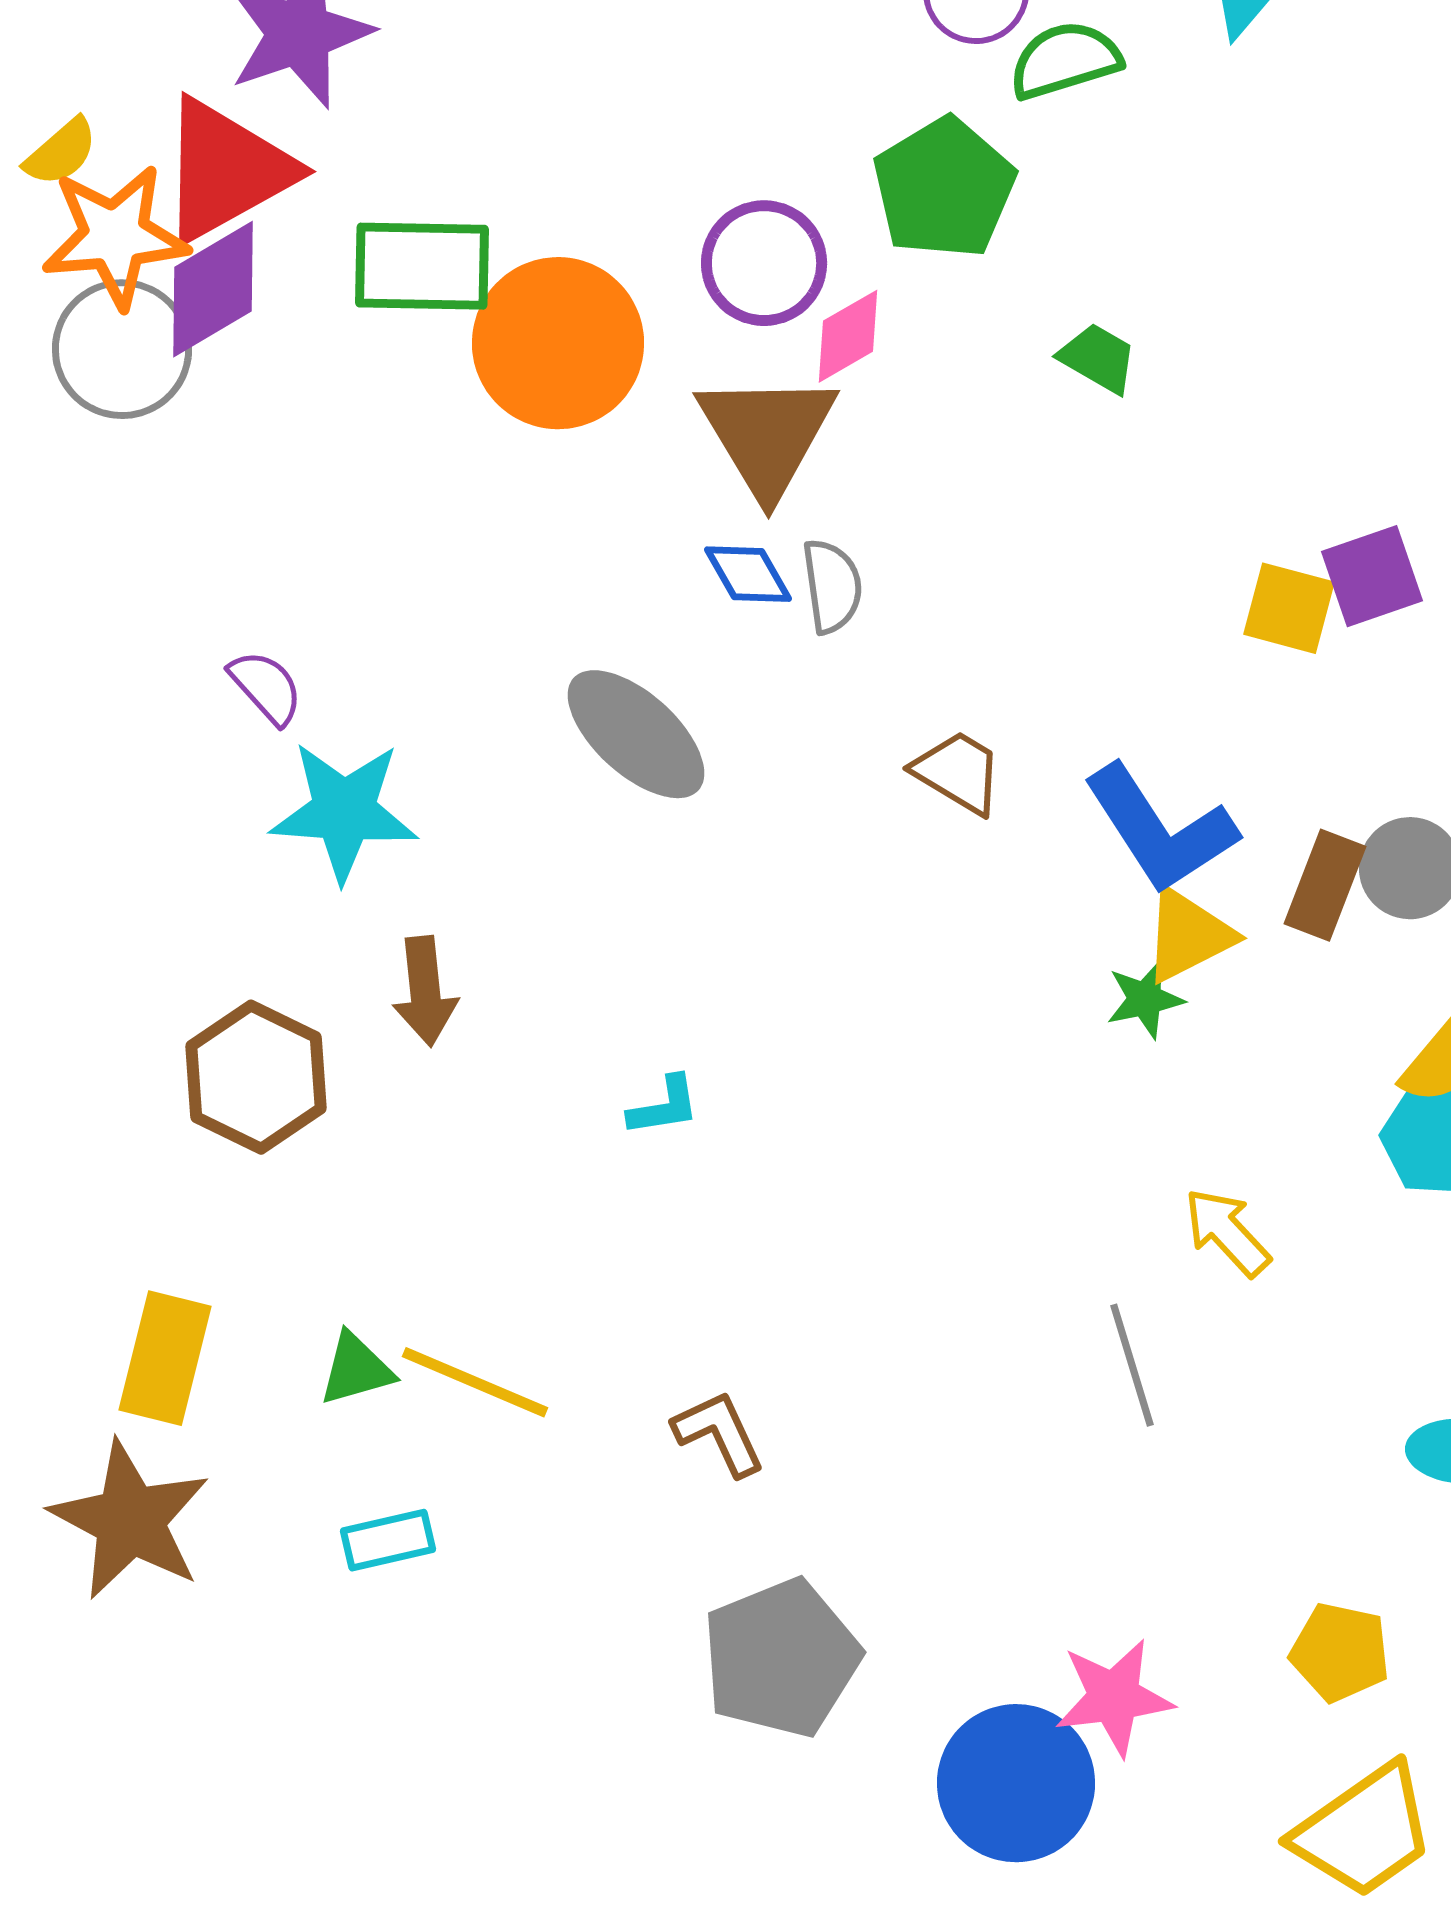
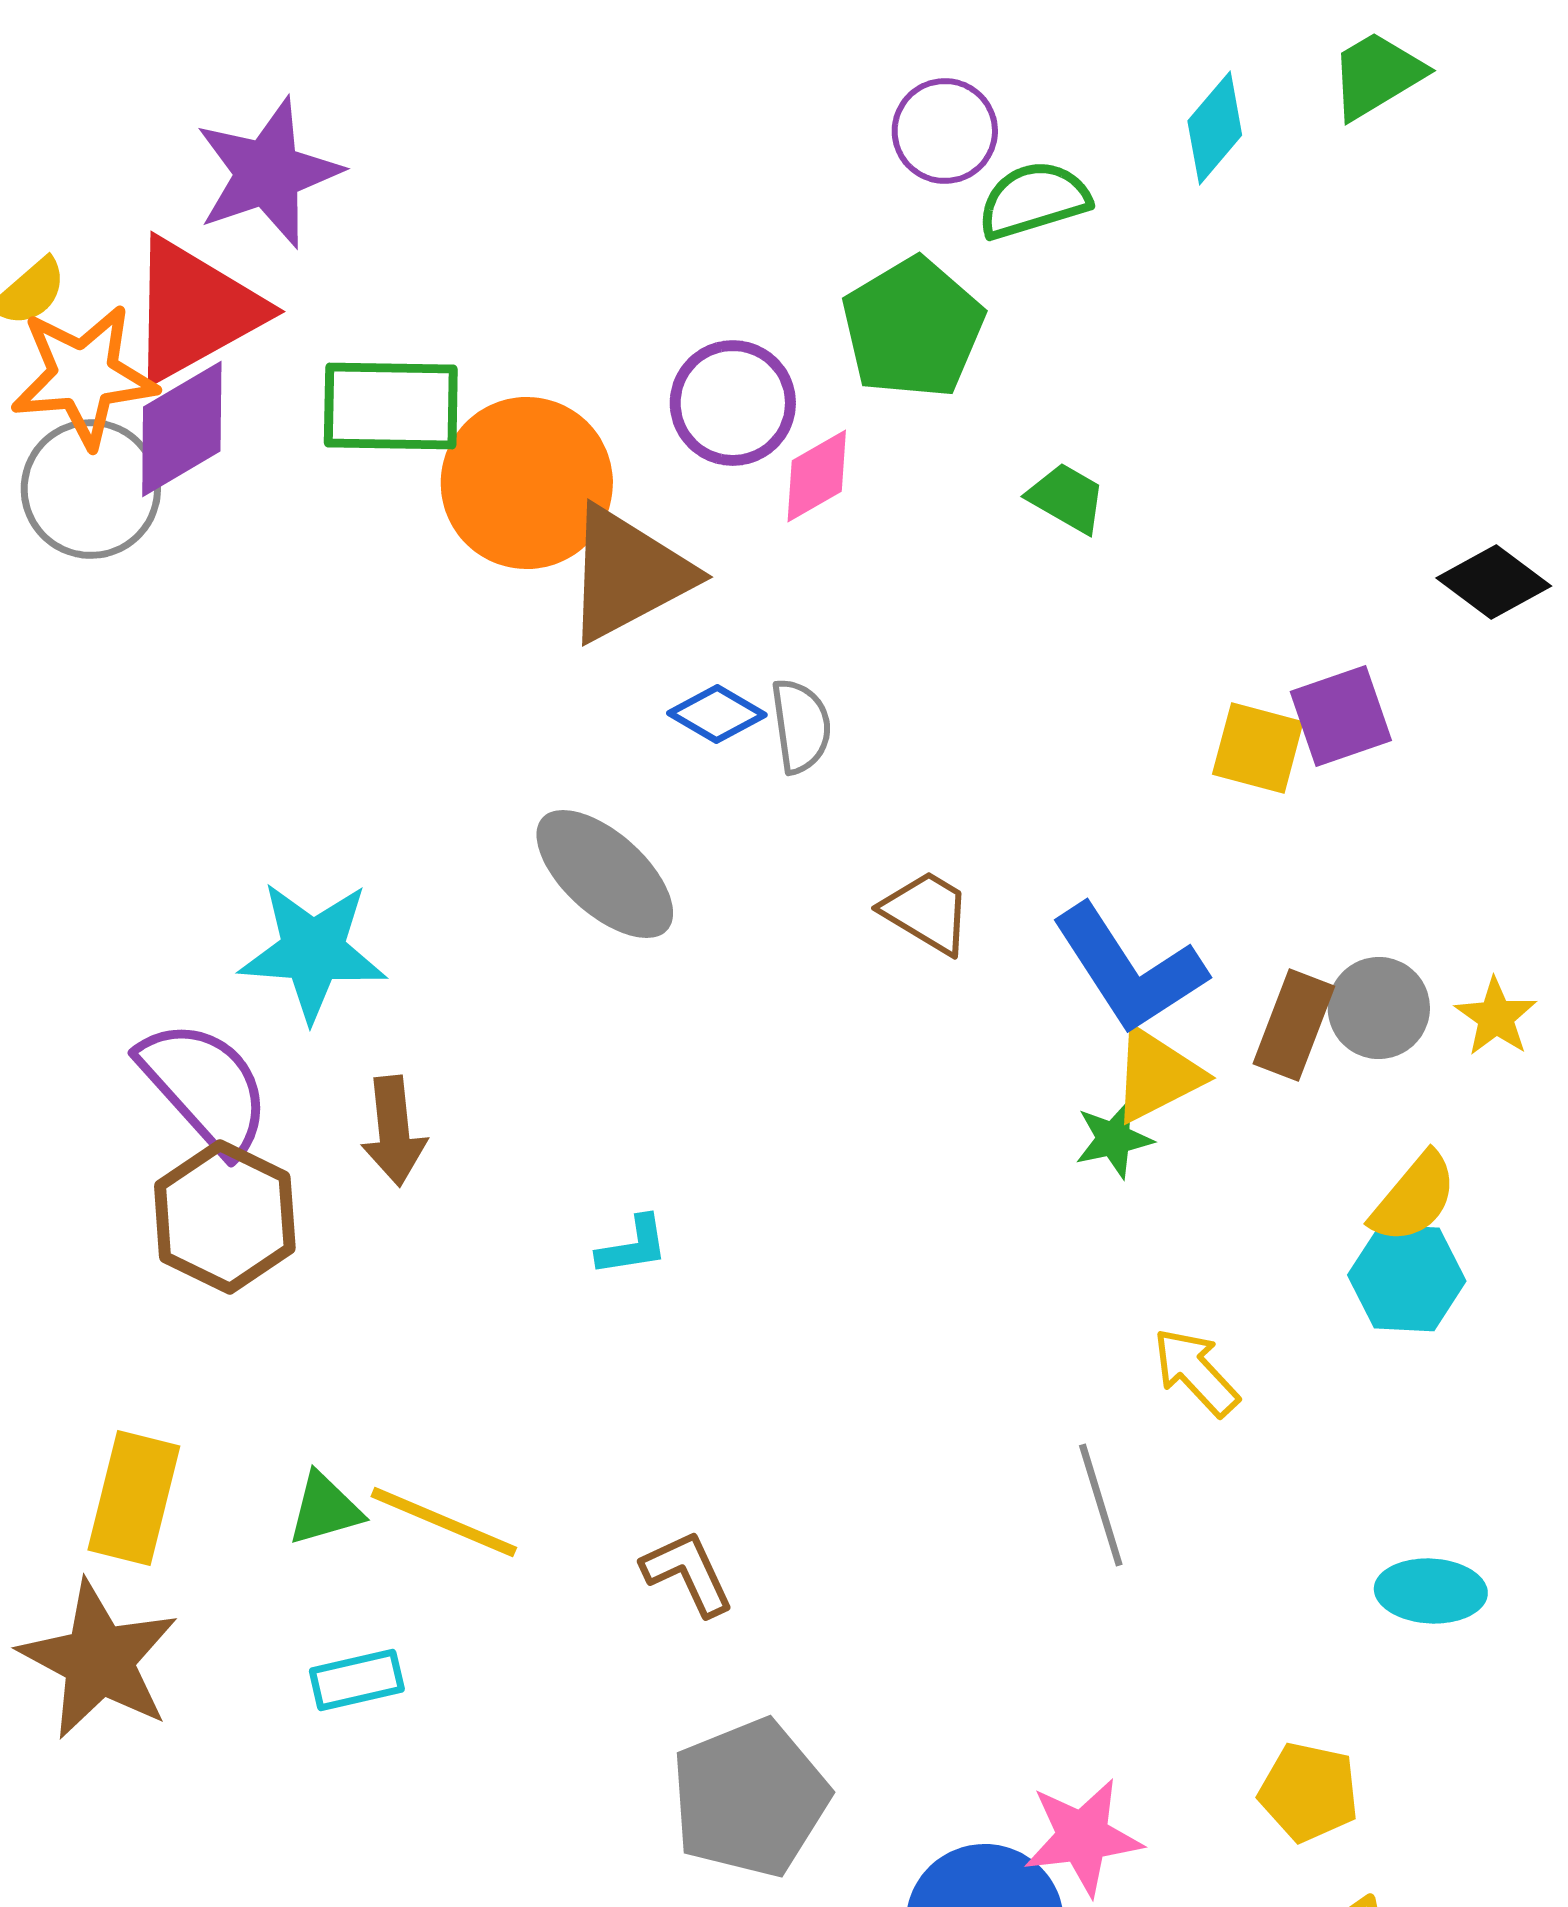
brown triangle: (767, 434) -> (628, 574), moved, turned 33
blue diamond: (748, 574) -> (717, 714), turned -30
purple semicircle: (266, 687) -> (205, 1087), moved, size x1.8

